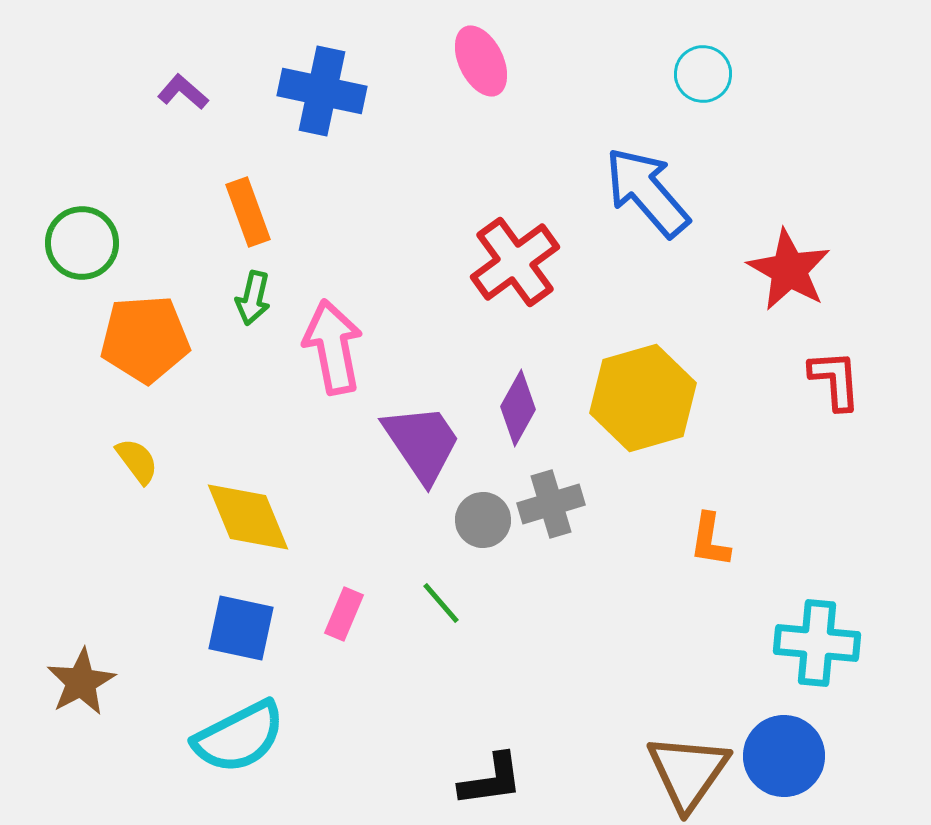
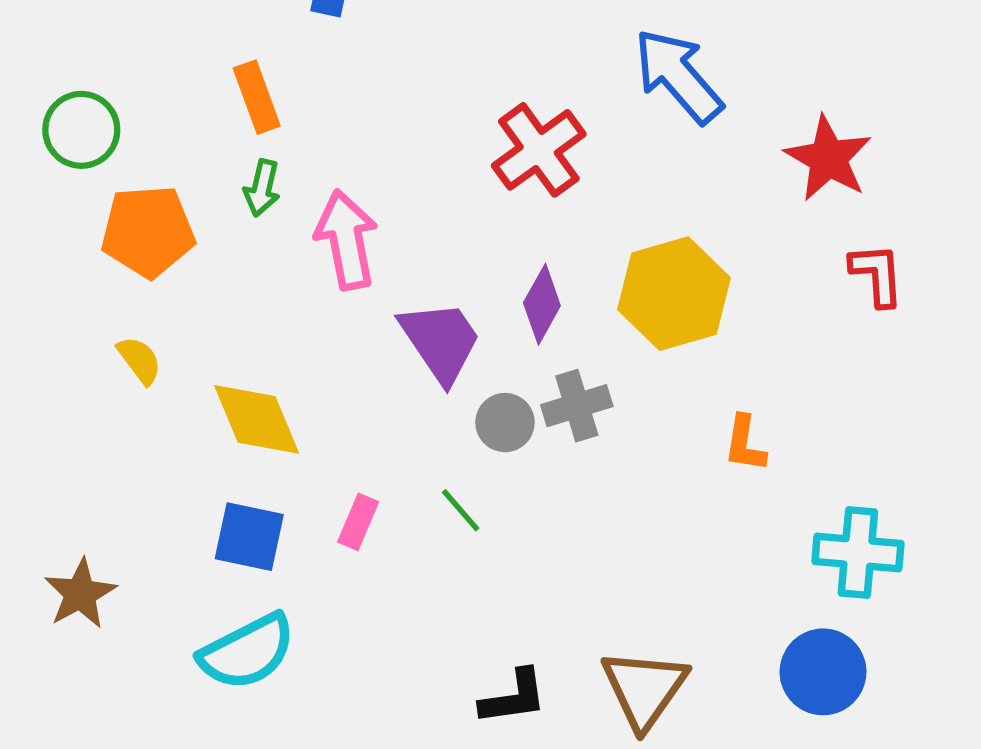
brown triangle: (688, 772) -> (644, 689), moved

